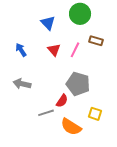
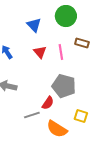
pink line: (75, 50) -> (61, 52), turned -35

